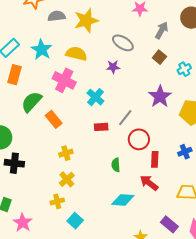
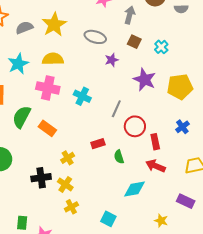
cyan star: (42, 50) -> (18, 64), turned 30
purple star: (113, 67) -> (112, 60), moved
red rectangle: (101, 127) -> (98, 144), moved
black cross: (14, 163) -> (41, 178), moved
yellow cross: (67, 179) -> (65, 184), moved
cyan square: (75, 221) -> (108, 219), moved

